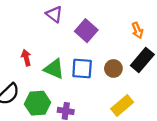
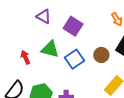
green triangle: (54, 69) -> (50, 49), moved
blue square: (82, 69) -> (75, 59), turned -30

